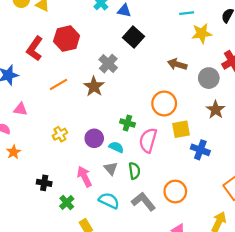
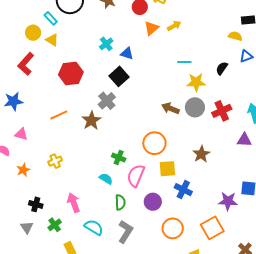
black square: (133, 37) -> (119, 76), moved
red L-shape: (35, 49) -> (26, 64), moved
gray circle: (209, 78) -> (195, 107), moved
purple circle: (94, 138) -> (153, 202), moved
orange star: (14, 152) -> (23, 170), moved
gray triangle: (111, 168) -> (27, 227), moved
orange circle: (175, 191) -> (173, 228), moved
gray L-shape: (143, 202) -> (125, 232), turned 65

